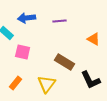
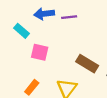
purple line: (60, 21) -> (69, 17), moved

